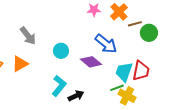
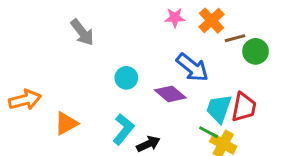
gray arrow: (28, 36) -> (82, 32), moved
orange triangle: (20, 64) -> (66, 123), moved
green line: (117, 88) -> (209, 132), turned 48

